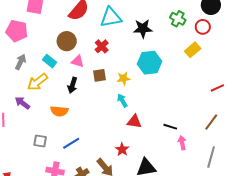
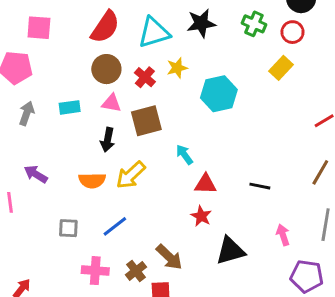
black star: (143, 29) -> (201, 23), moved
brown circle: (67, 41) -> (106, 69), moved
cyan rectangle: (50, 61) -> (70, 107), turned -40
brown square: (100, 75) -> (146, 121), size x1.5
yellow star: (123, 78) -> (177, 68), moved
yellow arrow: (37, 82) -> (131, 175), moved
pink arrow: (182, 143) -> (283, 235), moved
red star: (122, 149) -> (201, 216), moved

